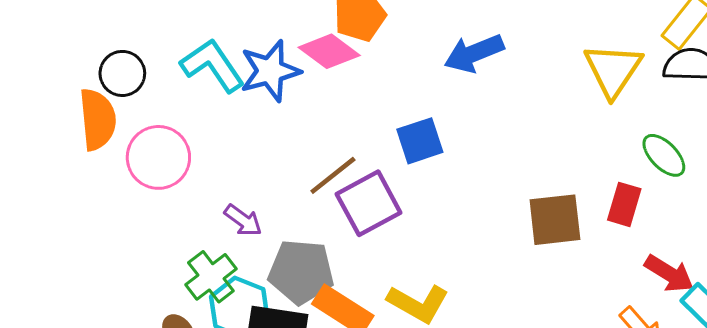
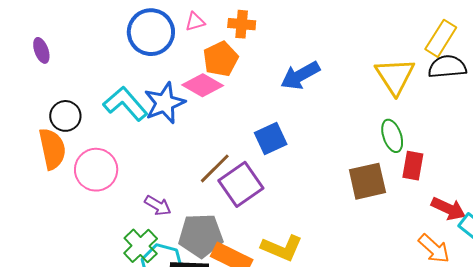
green ellipse: (664, 155) -> (392, 136), moved, turned 32

